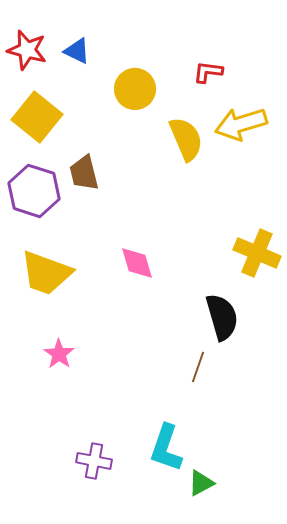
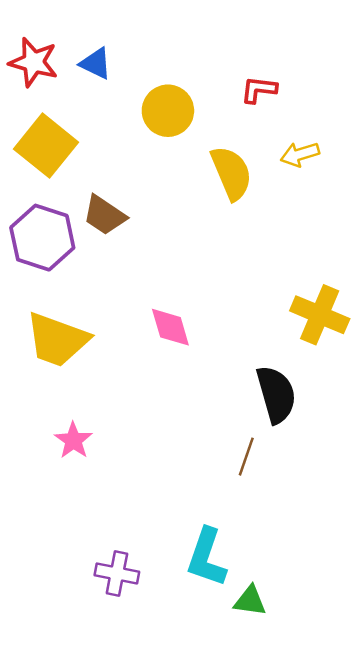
yellow arrow: (241, 124) -> (300, 154), size x0.6
brown trapezoid: (84, 173) -> (104, 215), turned -42
green triangle: (201, 483) -> (250, 601), turned 36

